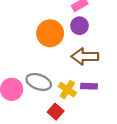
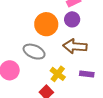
gray ellipse: (39, 82) -> (34, 52), moved
purple rectangle: (89, 86) -> (87, 74), moved

